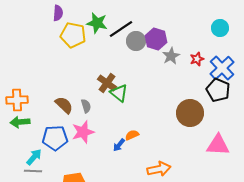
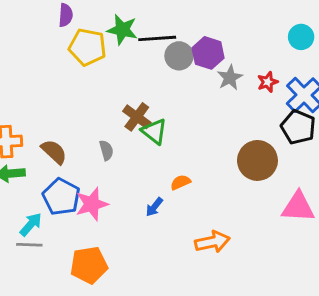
black line: (121, 29) -> (157, 38), turned 30
brown semicircle: (64, 105) -> (54, 152), moved
pink star: (83, 132) -> (92, 204), moved
orange semicircle: (132, 135) -> (180, 182), moved
blue pentagon: (55, 138) -> (61, 197), turned 30

